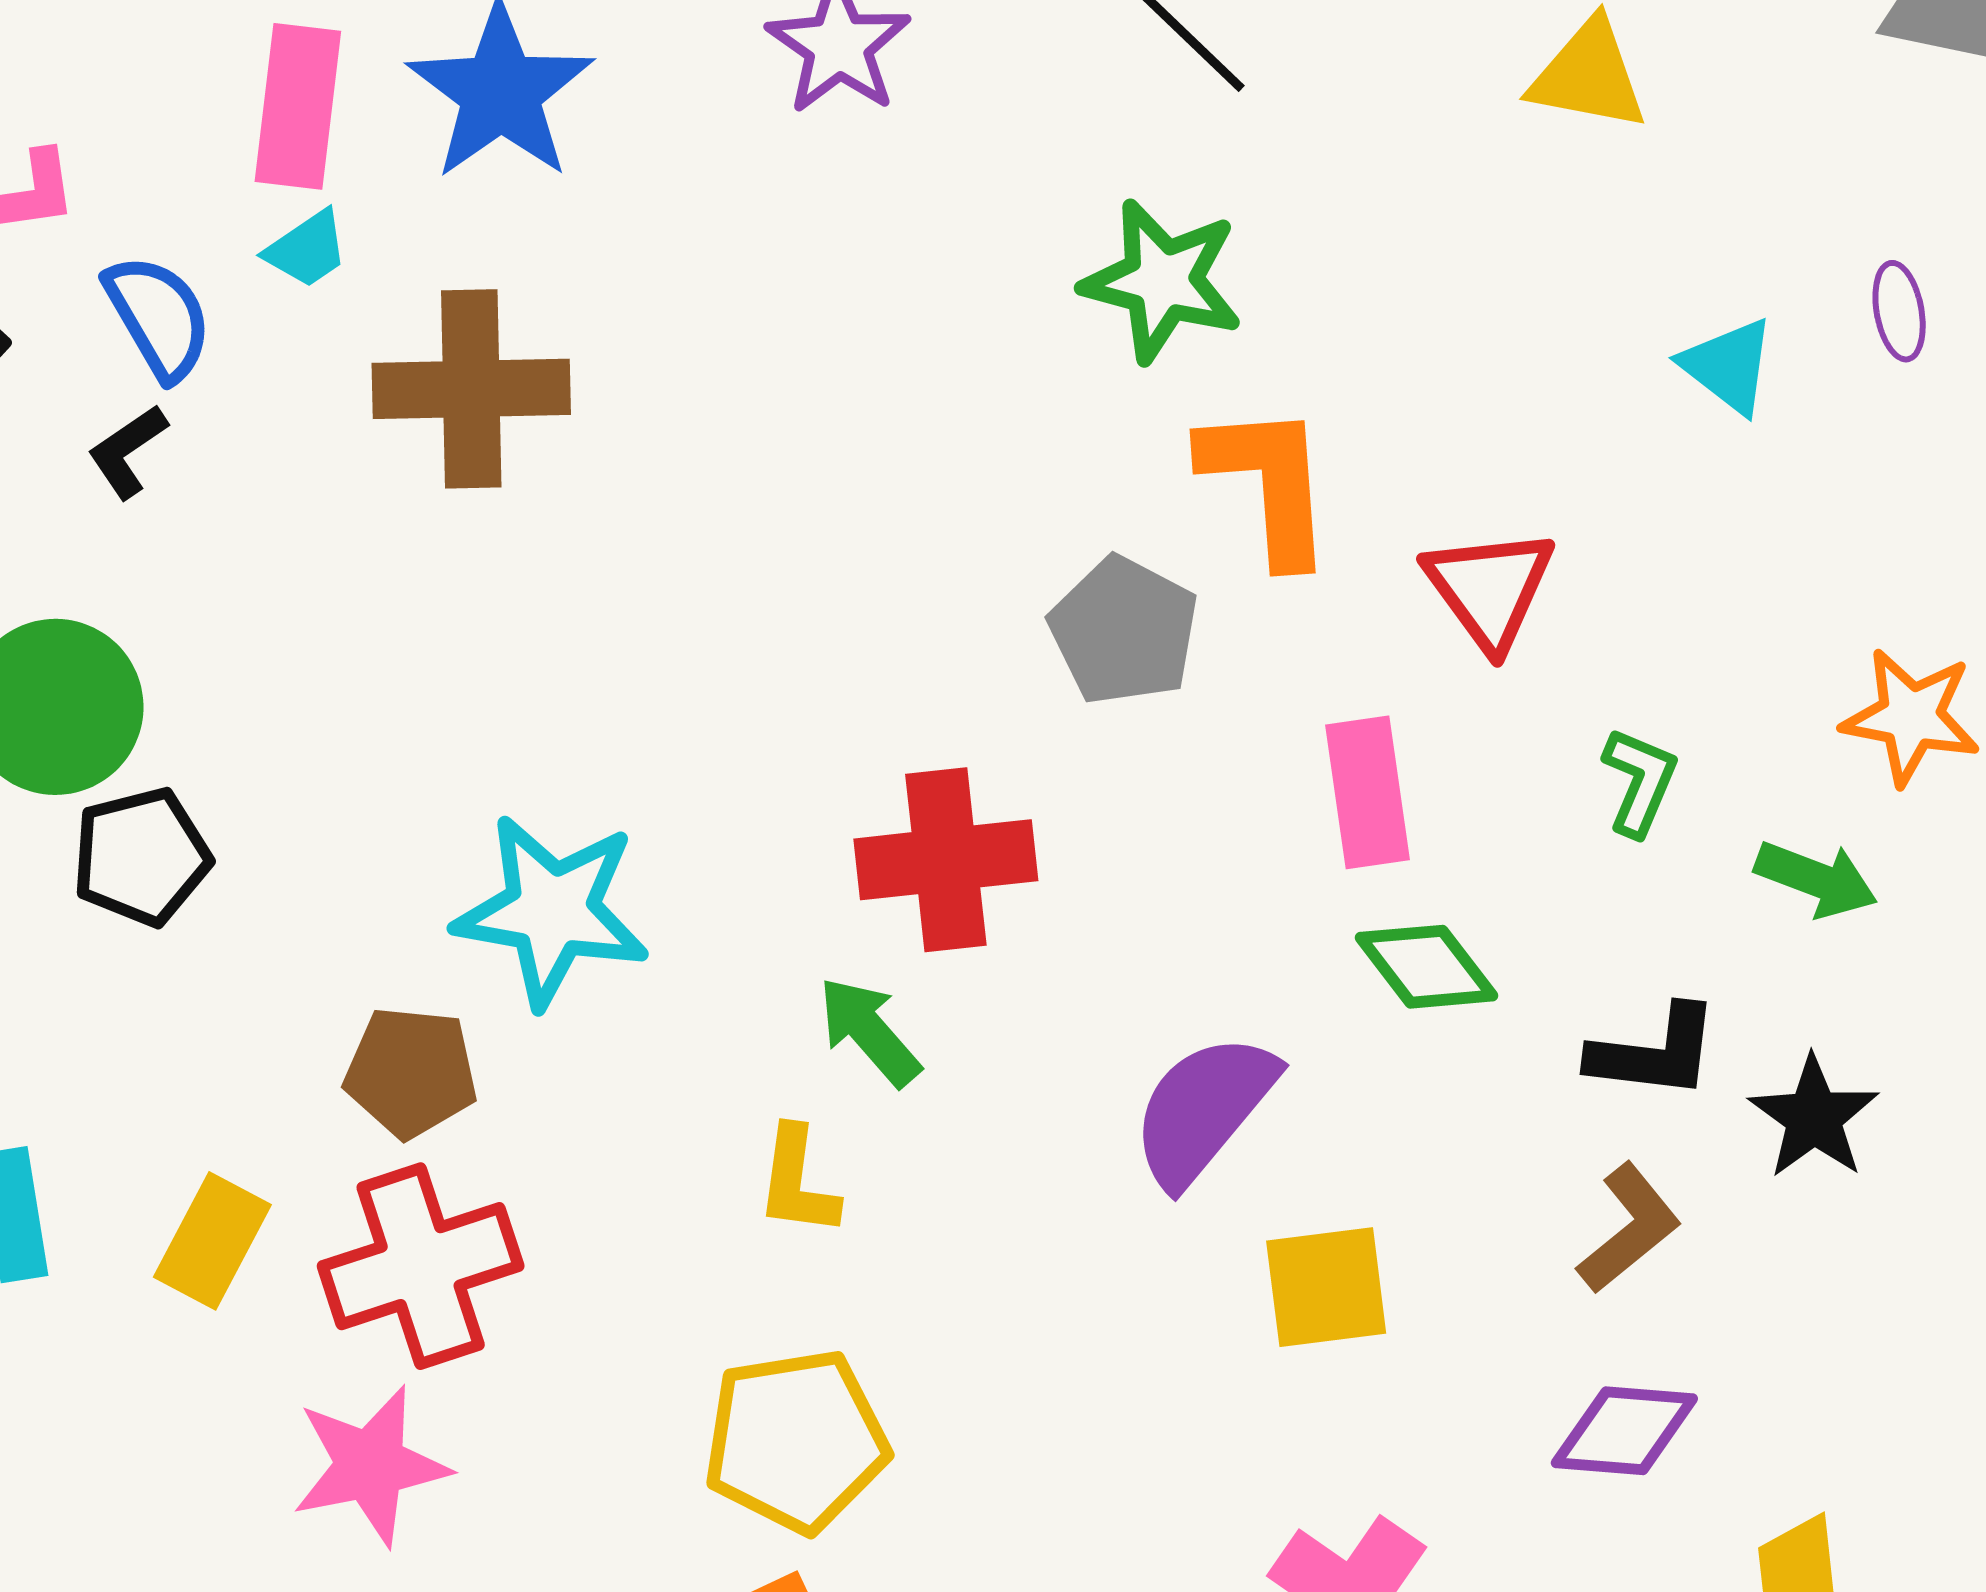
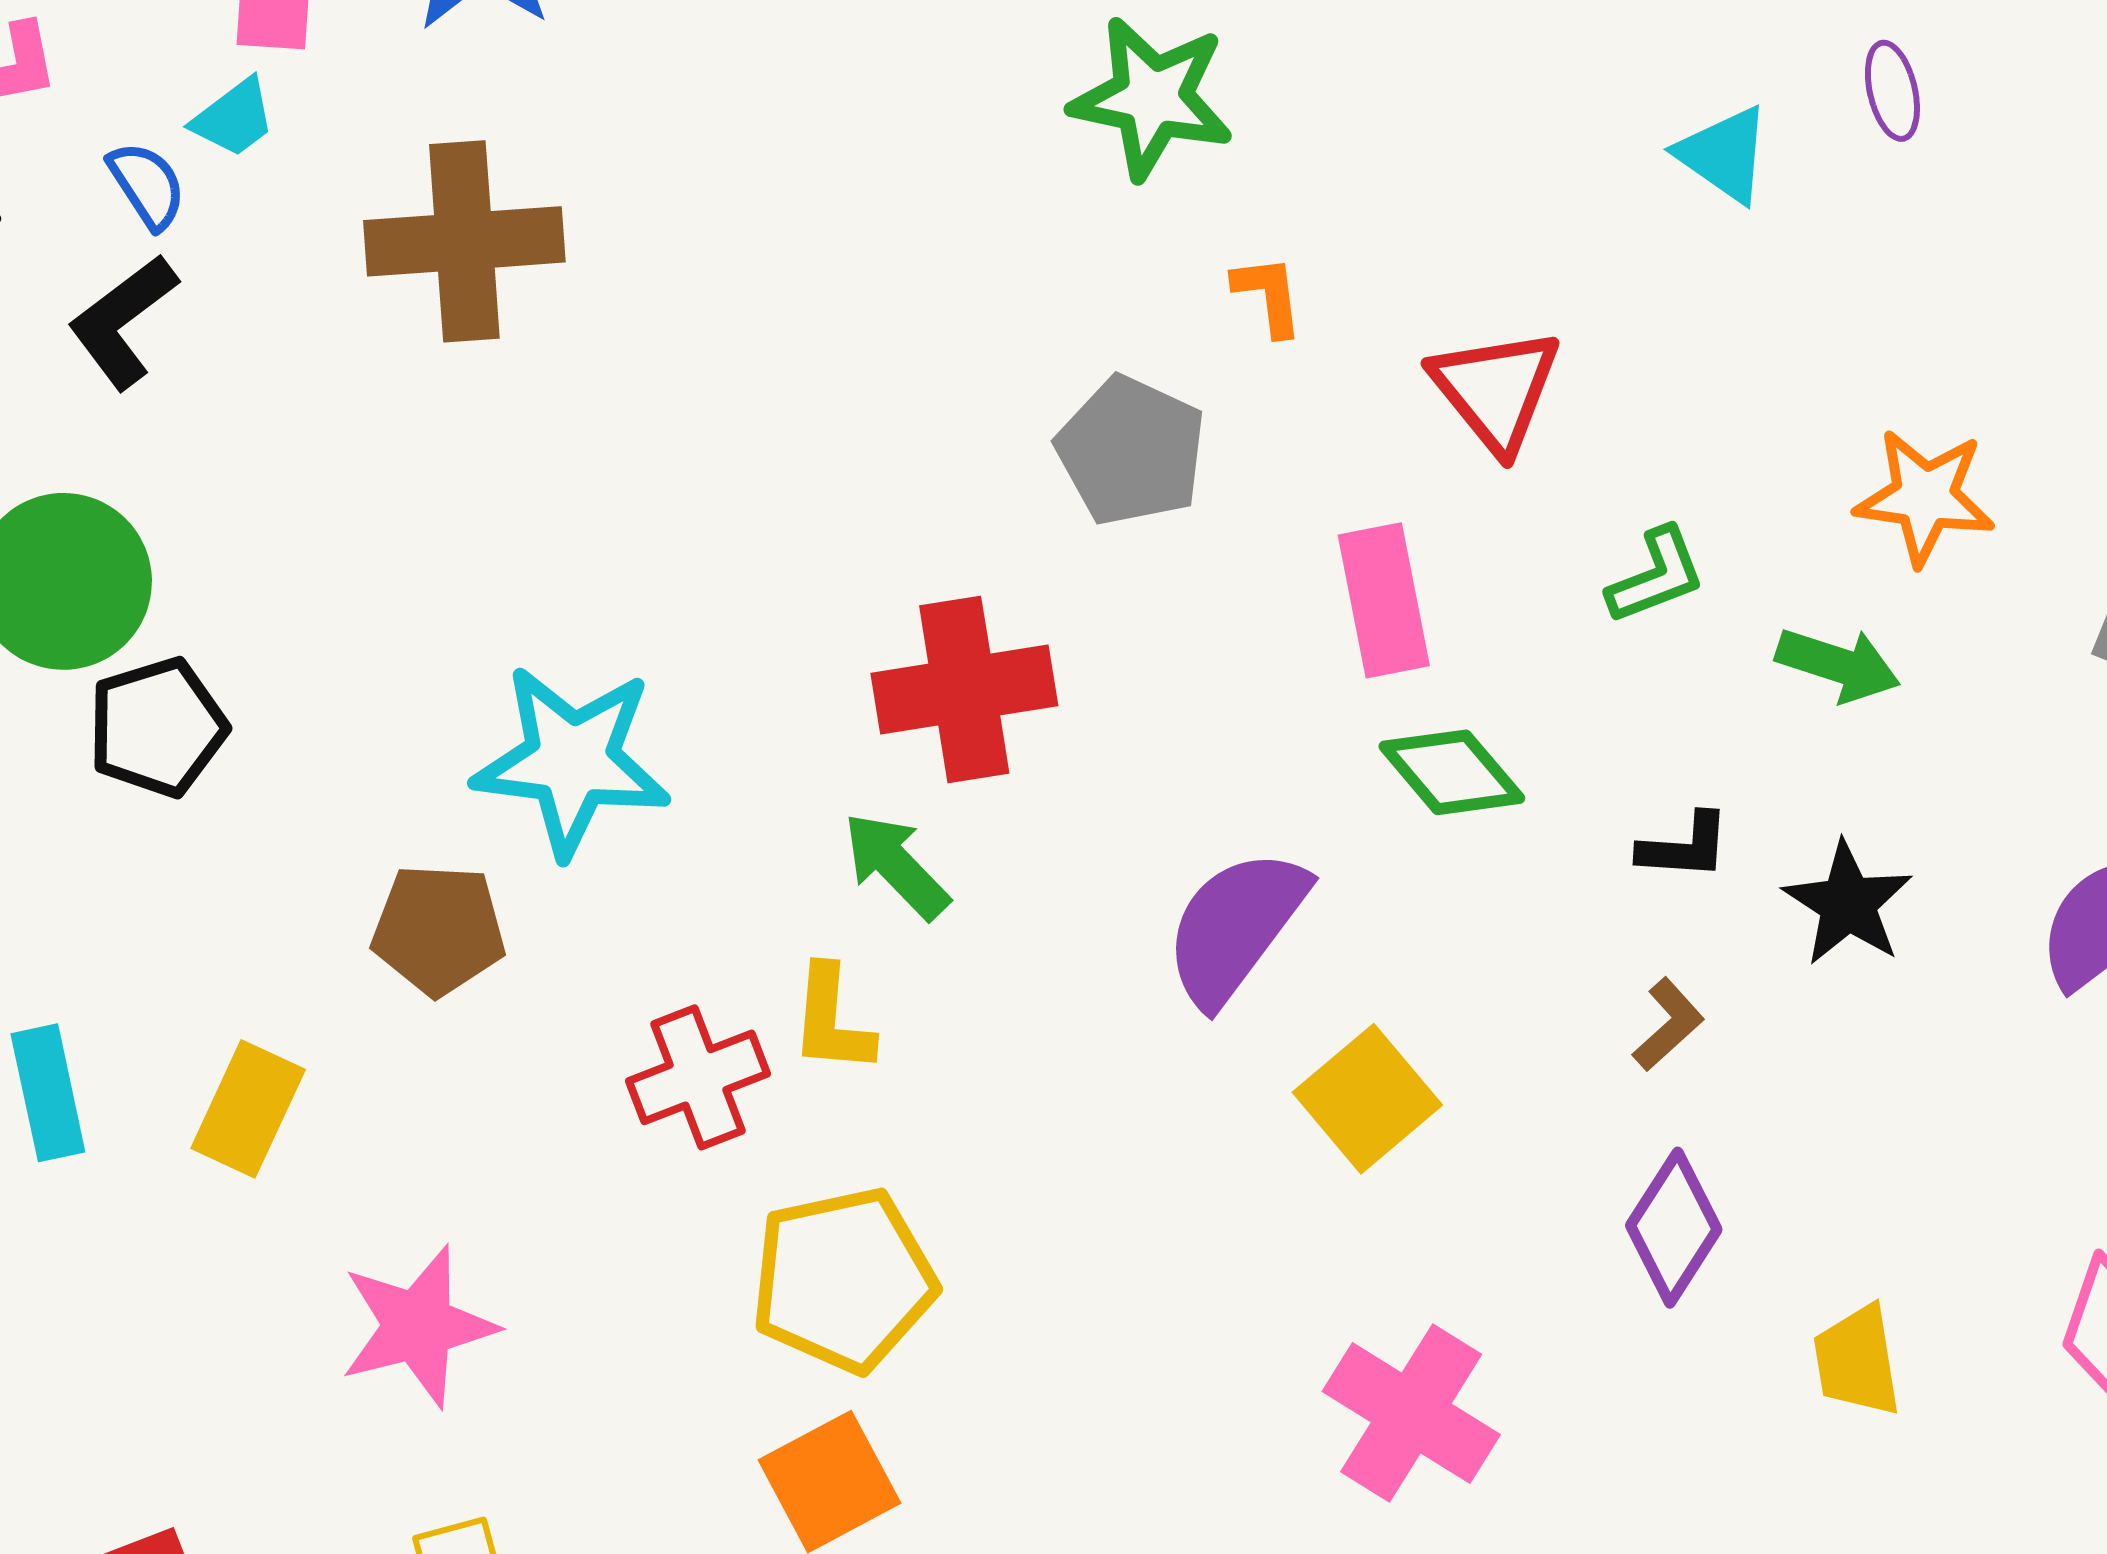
cyan trapezoid: (307, 249) -> (234, 118), moved
blue semicircle: (158, 317) -> (147, 185), size x0.7
black L-shape: (127, 451) -> (123, 321), size x1.4
orange L-shape: (1268, 483) -> (1268, 295), size x0.5
green L-shape: (1640, 782) -> (1656, 576), turned 49
black L-shape: (1654, 1052) -> (1685, 847), size x0.7
brown L-shape: (1629, 1228) -> (1668, 1024), size x0.7
red cross: (421, 1266) -> (698, 1077), moved, size x0.7
yellow square: (1326, 1287) -> (1367, 1099), turned -30
purple diamond: (1624, 1431) -> (1674, 1228), turned -59

